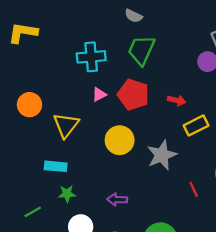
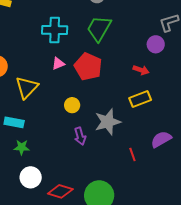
red arrow: (177, 100) -> (141, 70), moved
yellow circle: (120, 140) -> (72, 105), size x0.6
purple arrow: (117, 200) -> (80, 136), moved, turned -114

